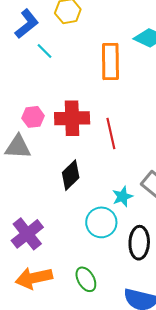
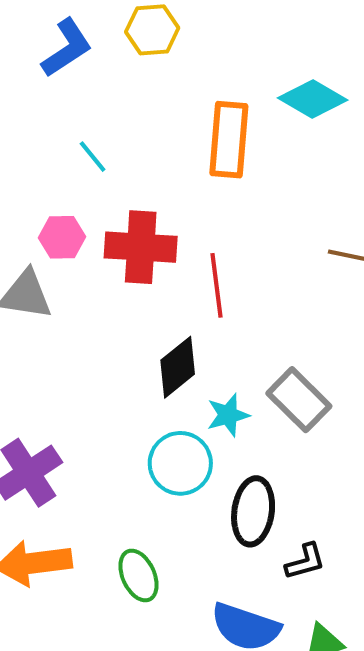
cyan line: (45, 51) -> (93, 157), moved
black diamond: (71, 175) -> (178, 367), moved

